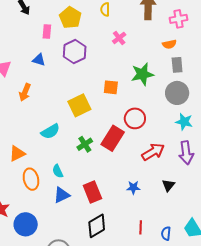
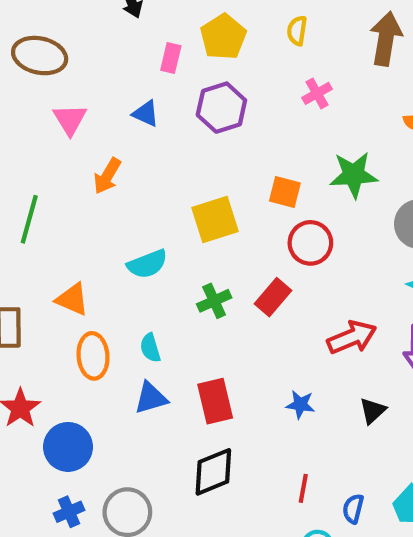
red circle: (135, 118) -> (310, 243), moved
red rectangle: (113, 138) -> (273, 297), size x0.7
orange triangle: (17, 154) -> (72, 299), turned 42

